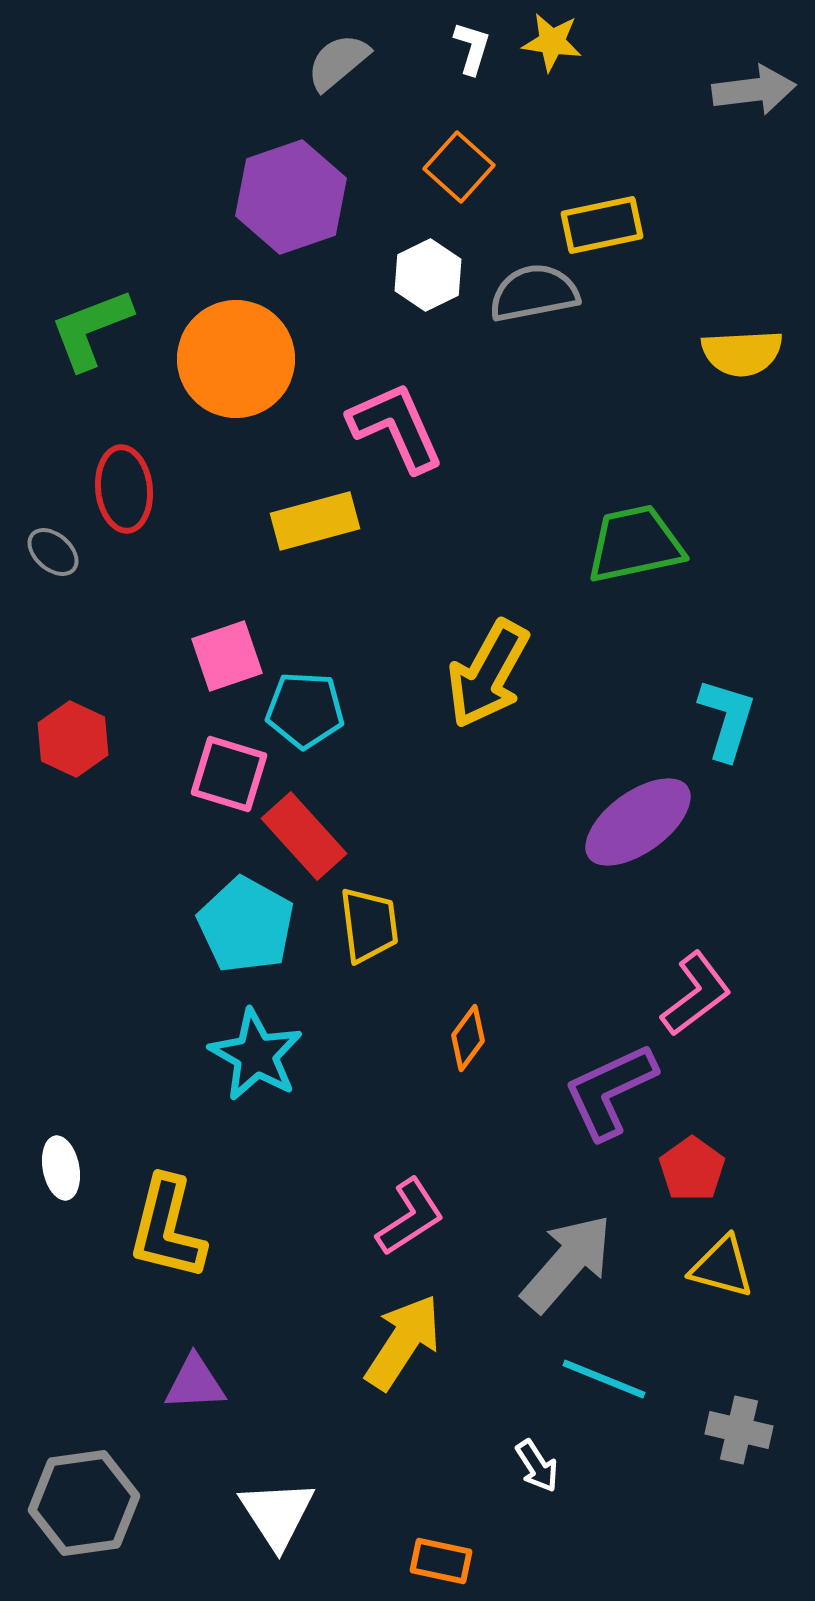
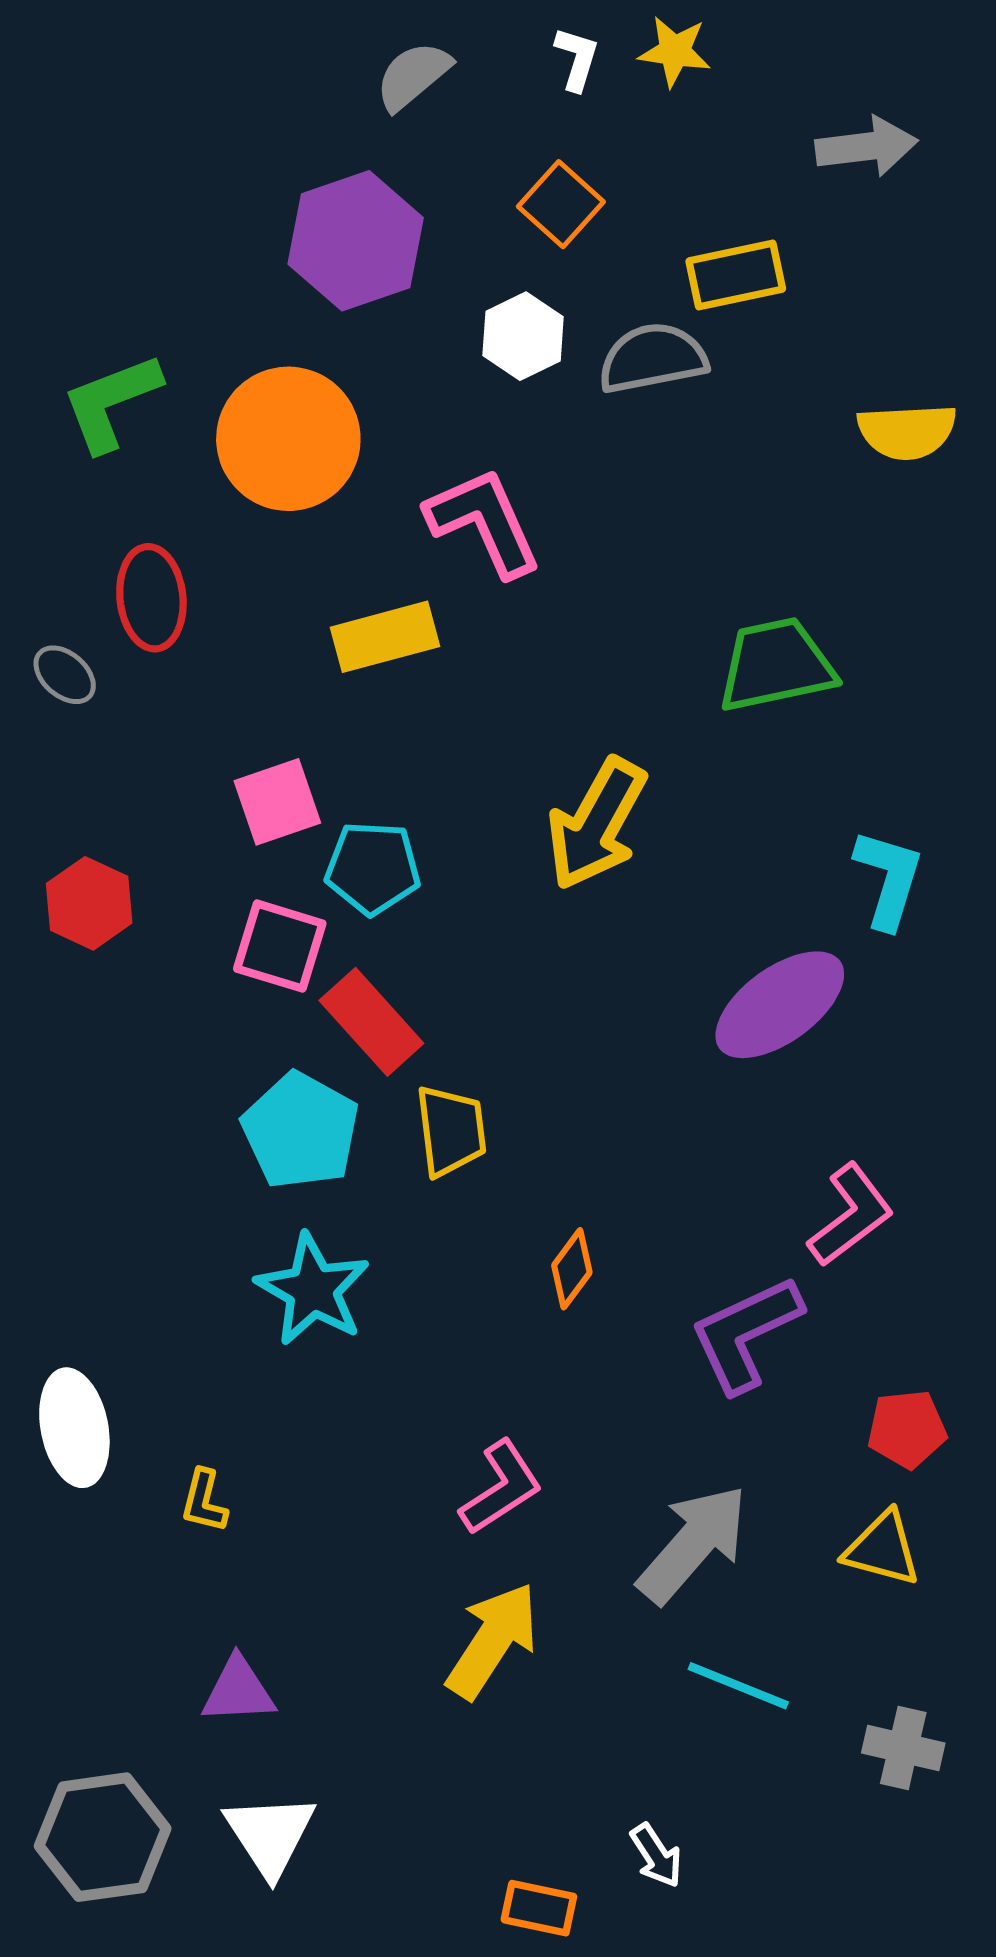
gray arrow: (754, 90) -> (867, 147), moved
white ellipse: (61, 1168) -> (74, 1428), size x1.5
red pentagon: (692, 1169) -> (907, 1429), moved, turned 30
yellow L-shape: (167, 1228) -> (204, 1501), size x0.5
white arrow: (537, 1466) -> (656, 1856), moved
white triangle: (277, 1514) -> (270, 1835), moved

